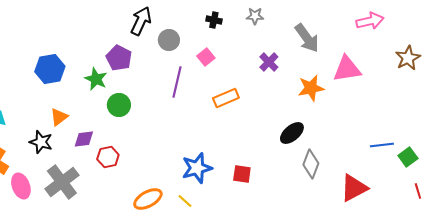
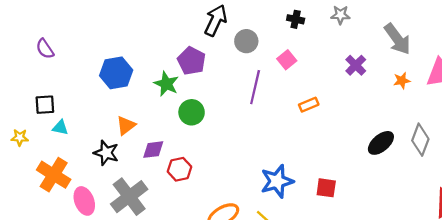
orange star: (311, 88) -> (402, 81), moved, size x0.6
orange rectangle: (226, 98) -> (309, 105), size x0.7
gray diamond: (311, 164) -> (420, 140), moved

